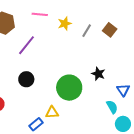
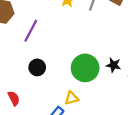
black star: (98, 74) -> (114, 65), moved

